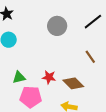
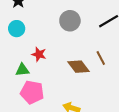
red star: (49, 77) -> (39, 54), moved
brown diamond: (73, 83) -> (78, 67), moved

